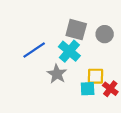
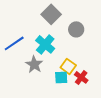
gray square: (76, 30) -> (51, 14), moved, turned 30
yellow square: (96, 76) -> (68, 66), turned 35

